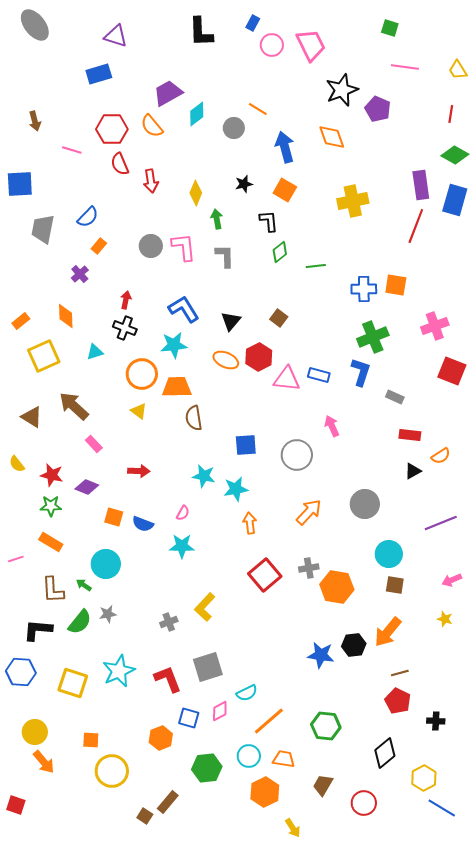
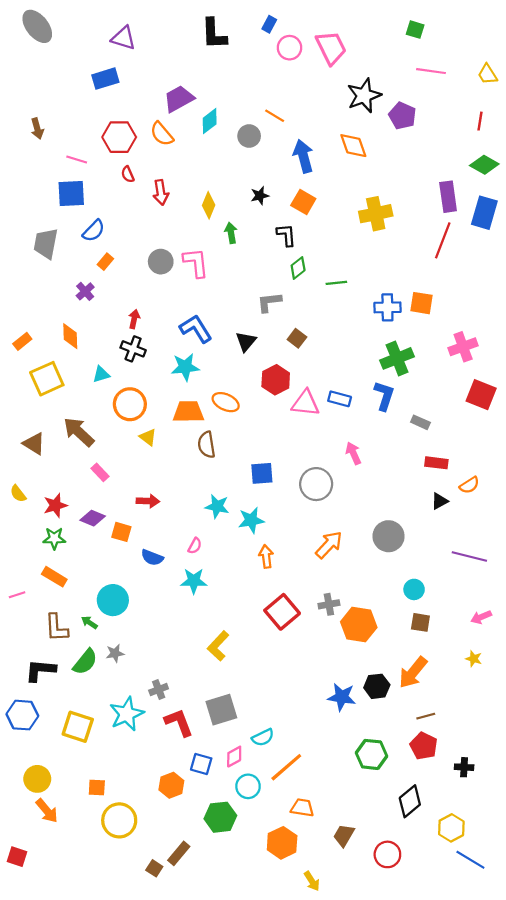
red semicircle: (120, 164) -> (128, 174), size x0.7
blue square: (20, 184) -> (71, 193), moved
gray L-shape: (225, 256) -> (269, 302), moved, turned -95
orange ellipse: (226, 360) -> (226, 402), moved
orange circle: (142, 374) -> (130, 404), moved
red star: (52, 475) -> (55, 505), turned -30
orange square: (114, 517) -> (121, 532), moved
purple line: (441, 523) -> (469, 556), turned 36
cyan circle: (389, 554) -> (414, 589), size x0.7
gray cross: (169, 622) -> (159, 689), moved
green hexagon: (326, 726) -> (371, 754), moved
cyan circle: (249, 756) -> (248, 786), moved

